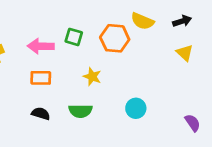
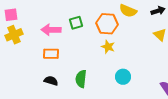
green square: (74, 37) -> (76, 23), turned -32
yellow star: (92, 77) -> (108, 47), moved
green semicircle: (80, 111) -> (81, 79), turned 96

